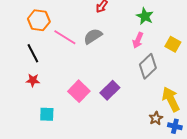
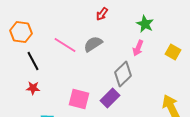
orange hexagon: (39, 20) -> (21, 32), moved
gray diamond: (148, 66) -> (123, 74), moved
pink square: (79, 91) -> (79, 99), turned -30

